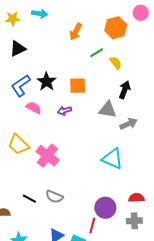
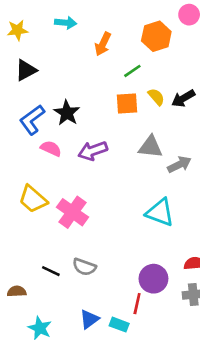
cyan arrow: (40, 14) -> (66, 23), moved
yellow semicircle: (116, 63) -> (156, 97), moved
orange square: (78, 86) -> (127, 103), moved
black arrow: (125, 90) -> (183, 98), moved, turned -138
purple arrow: (65, 111) -> (93, 151), size x1.5

